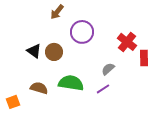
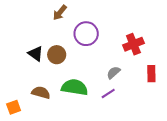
red cross: (127, 42) -> (133, 44), turned 30
red rectangle: (144, 58) -> (151, 74), moved

